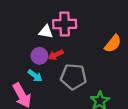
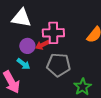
pink cross: (65, 24) -> (53, 33), moved
white triangle: (46, 32) -> (21, 18), moved, size x1.5

